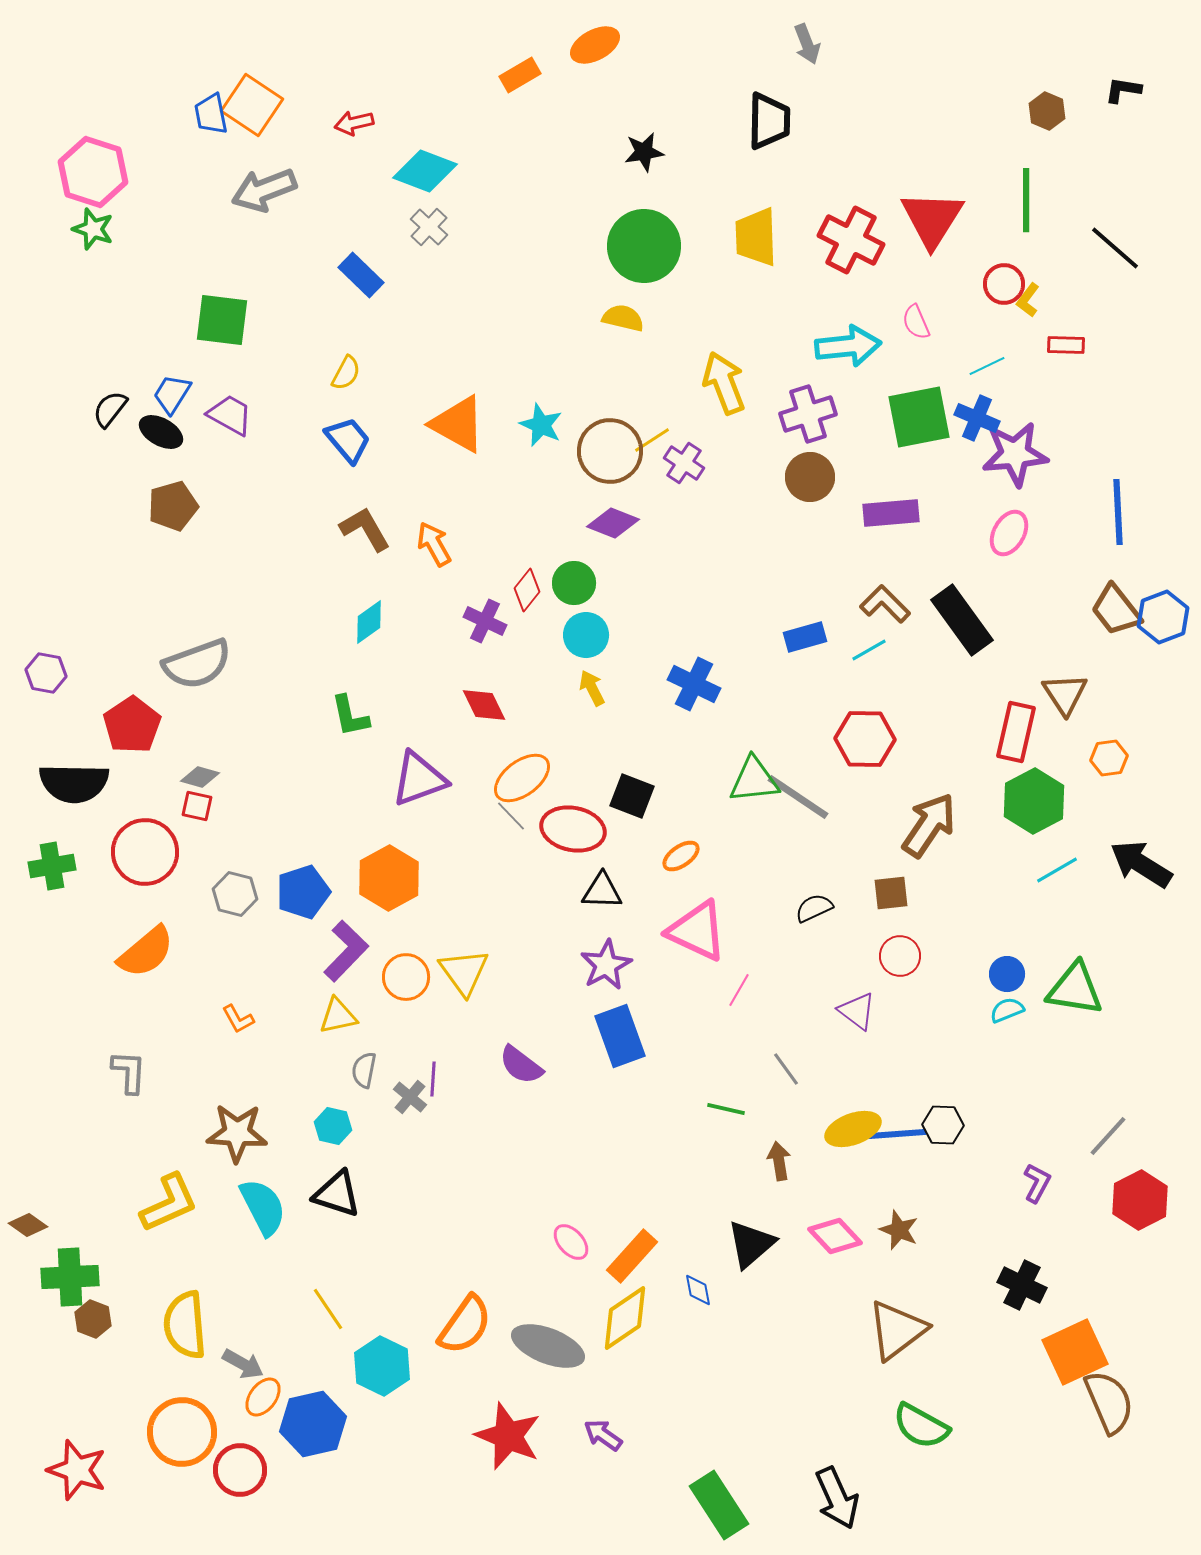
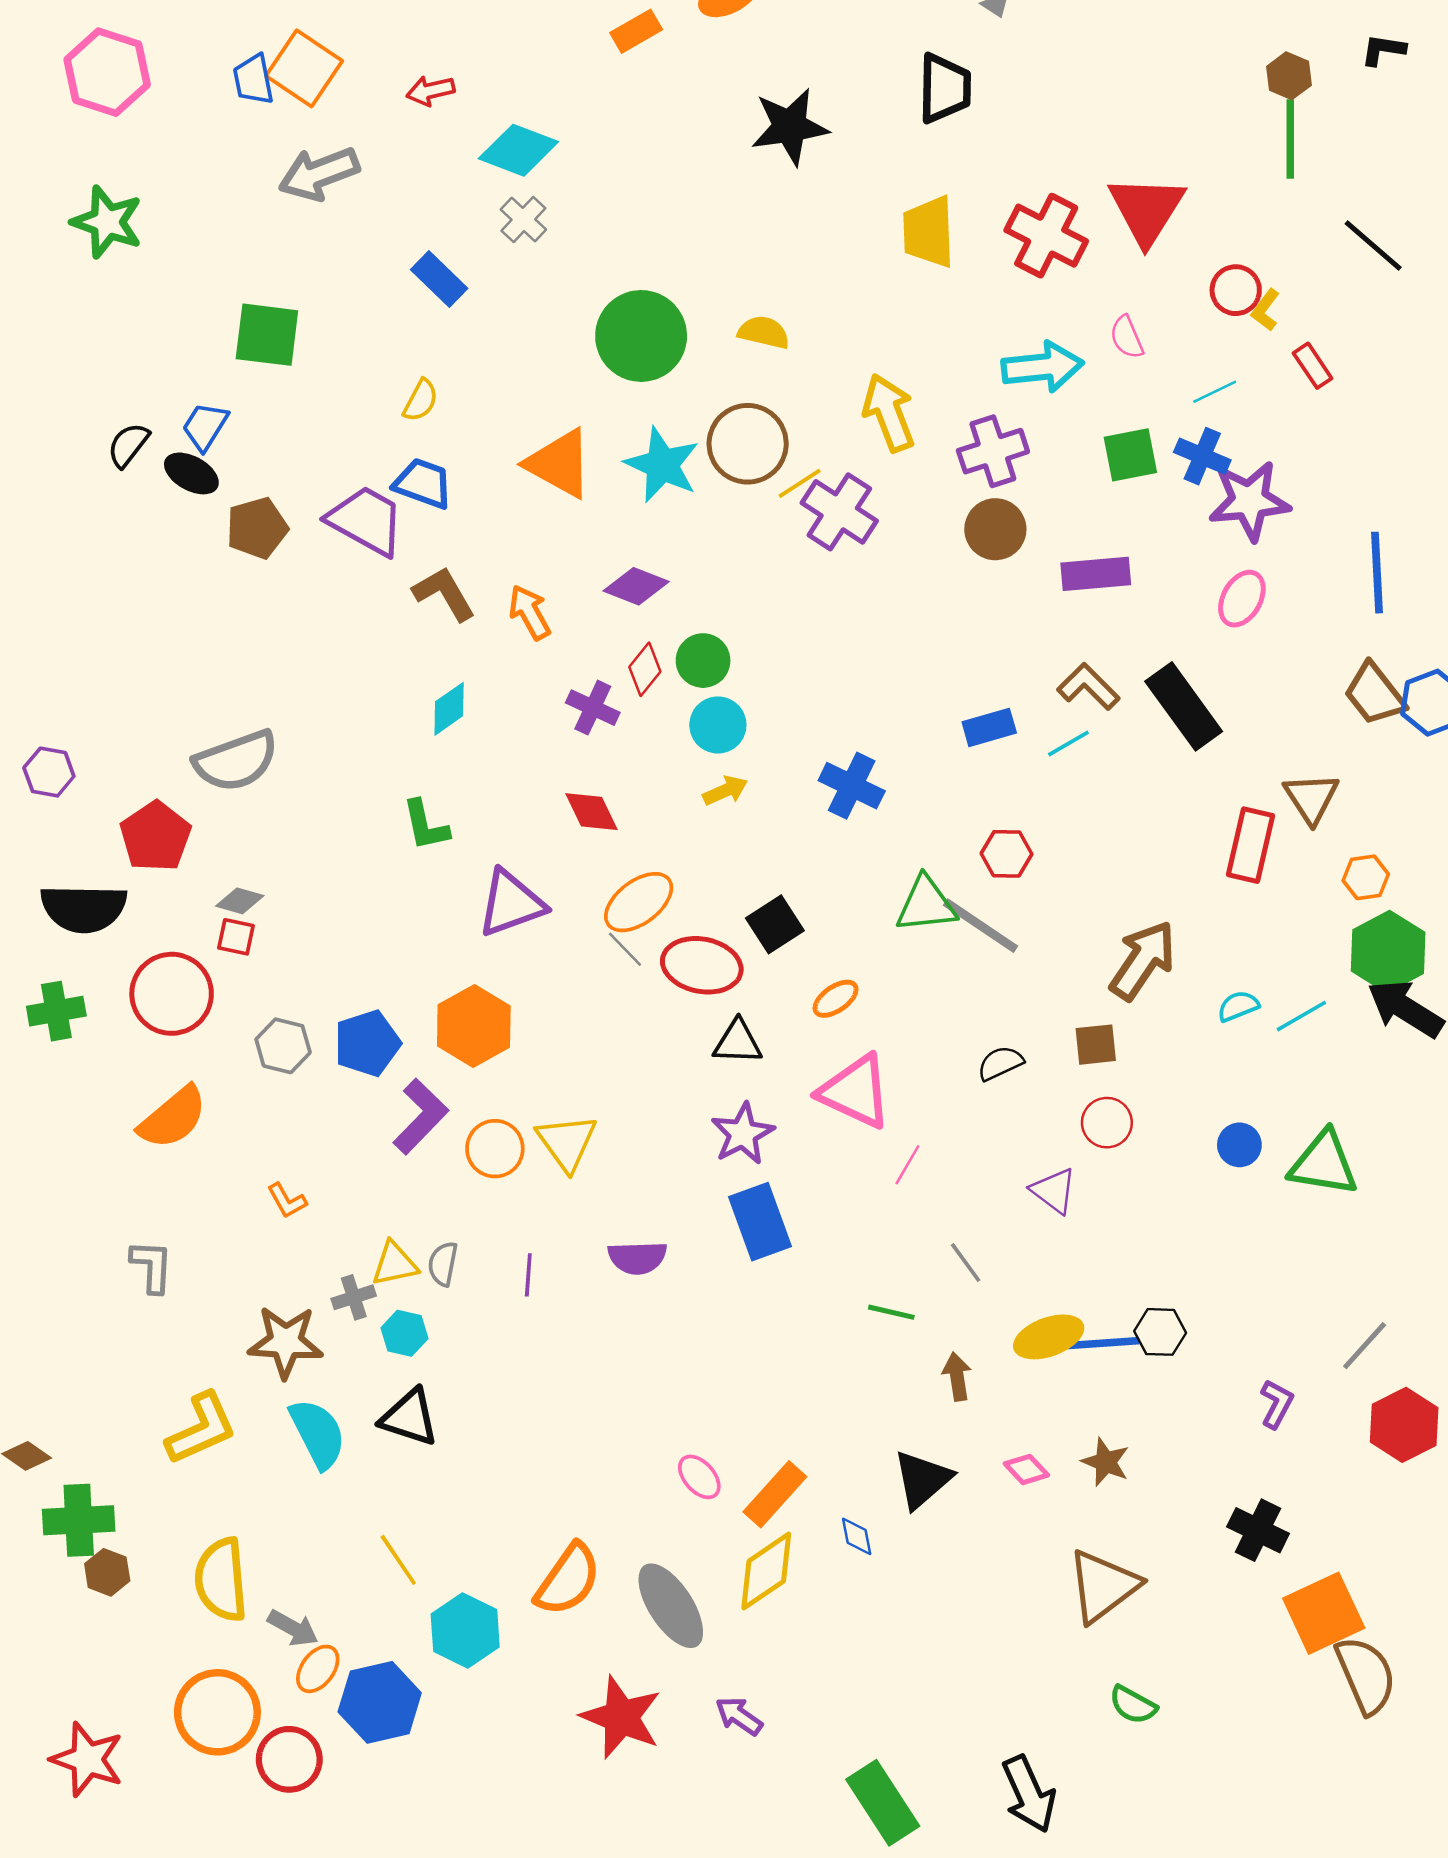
black star: (644, 152) -> (790, 127), size x1.6
pink hexagon: (93, 172) -> (107, 72), moved
green line: (1026, 200) -> (1290, 139), moved
green star: (93, 229) -> (107, 222), size x1.4
green circle: (644, 246) -> (641, 336), moved
red rectangle: (1066, 345) -> (1313, 366), turned 54
purple trapezoid: (230, 415) -> (366, 521), moved, size x1.4
green square: (919, 417) -> (1130, 455), size x0.7
cyan star: (541, 425) -> (662, 465), size x1.4
blue trapezoid: (348, 440) -> (423, 483), turned -30
brown circle: (610, 451) -> (748, 444), moved
purple cross: (684, 463) -> (839, 512), size x1.5
brown pentagon: (173, 506) -> (257, 528), moved
purple diamond: (613, 523) -> (636, 586), moved
yellow arrow: (592, 688) -> (725, 791), turned 93
red hexagon: (865, 739) -> (1007, 854), moved, size x0.7
black square: (632, 796) -> (775, 924), turned 36
green hexagon: (1034, 801) -> (1388, 952), moved
cyan semicircle: (1007, 1010) -> (1238, 1006), moved
yellow triangle: (338, 1016) -> (395, 1264), moved
purple semicircle: (521, 1065) -> (637, 1258), turned -39
gray cross: (410, 1097) -> (354, 1297), moved, turned 32
pink diamond: (835, 1236) -> (1026, 1469), size x0.7
gray ellipse: (548, 1346) -> (671, 1606), turned 36
green semicircle: (921, 1426) -> (1133, 1705), size x0.7

